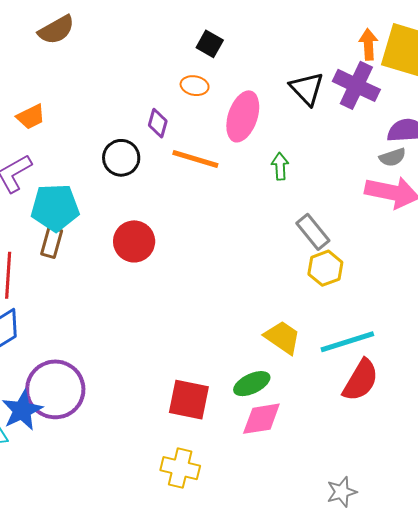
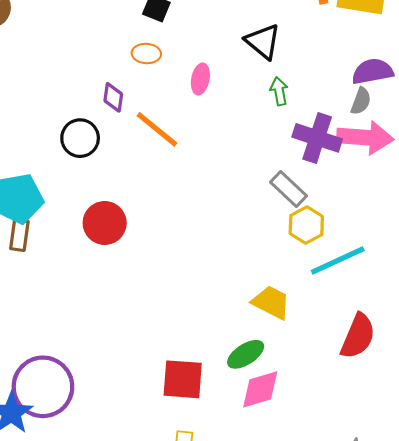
purple cross: (356, 85) -> (317, 138), moved
pink ellipse: (243, 116) -> (200, 79), size x0.6
gray semicircle: (393, 157) -> (361, 101), turned -44
orange line: (195, 159) -> (157, 129), turned 30
green arrow: (280, 166) -> (279, 91), moved
cyan line: (347, 342) -> (338, 261), moved

